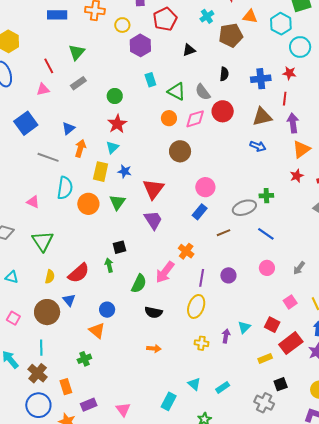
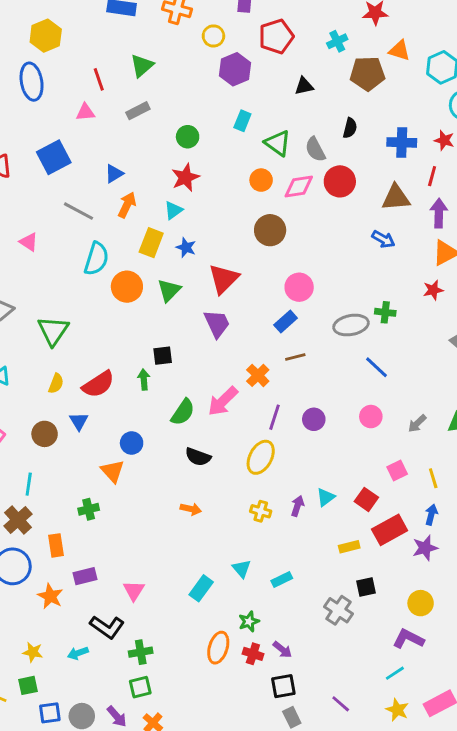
cyan rectangle: (150, 80) -> (242, 121), turned 32
pink triangle: (33, 202) -> (29, 242), moved
brown line: (224, 233) -> (295, 357), moved
brown circle: (47, 312) -> (45, 434), size x0.7

